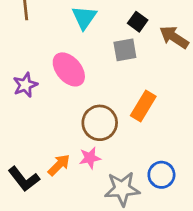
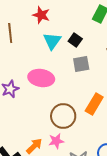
black square: (138, 22) -> (75, 40), moved
pink ellipse: (69, 69) -> (41, 78), turned -40

